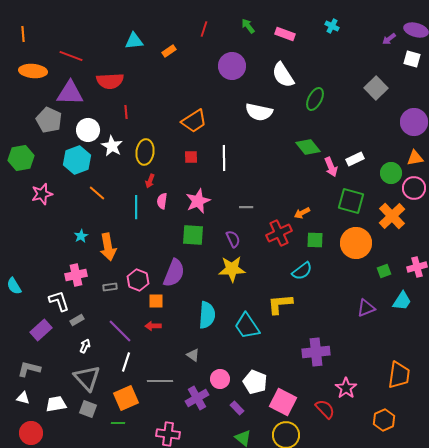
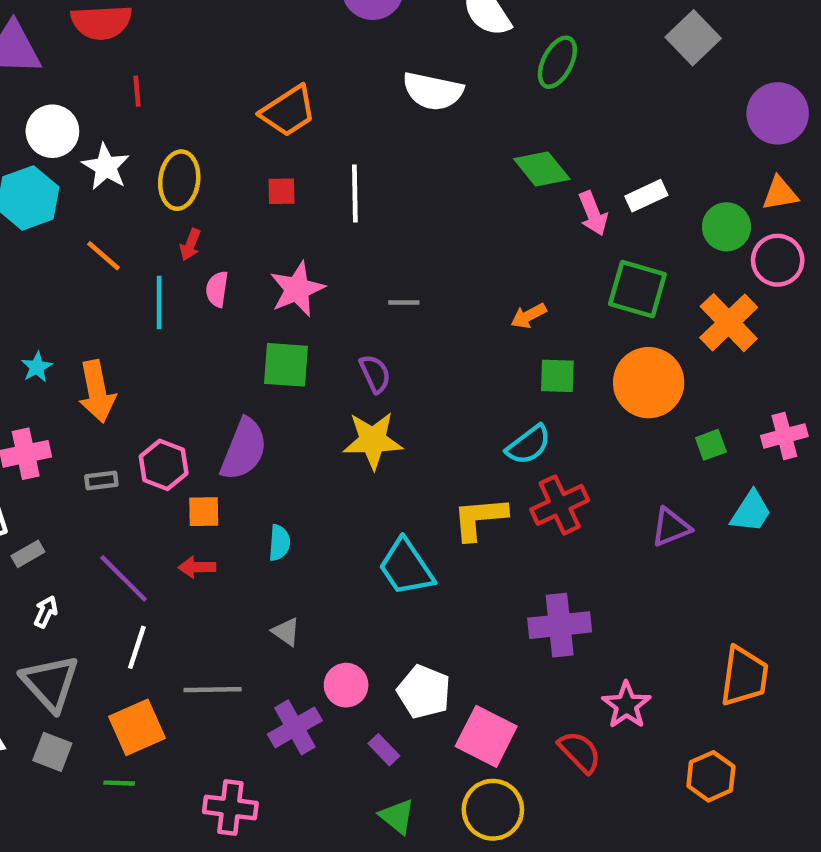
orange line: (97, 193) -> (104, 256), moved
red cross: (279, 233) -> (560, 505), moved
cyan semicircle: (207, 315) -> (279, 543), moved, size x0.6

